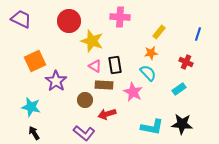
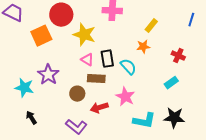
blue line: (198, 34) -> (191, 20), moved
orange square: (35, 61) -> (41, 36), moved
cyan semicircle: (148, 73) -> (128, 67), moved
pink star: (133, 92) -> (125, 97), moved
cyan star: (31, 107) -> (24, 88), moved
black arrow: (34, 133) -> (31, 118), moved

